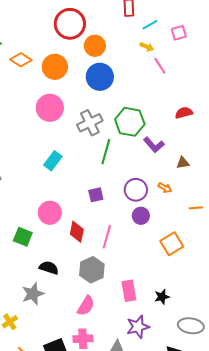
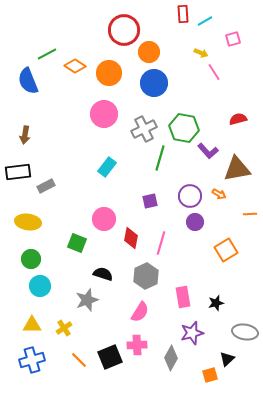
cyan line: (150, 25) -> (205, 21), moved
brown triangle: (183, 163) -> (237, 169), size x2.0

